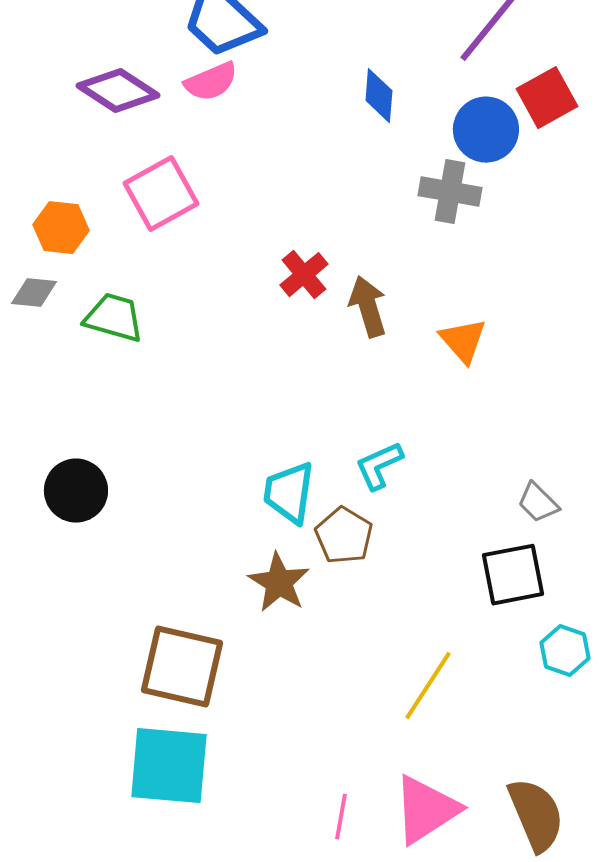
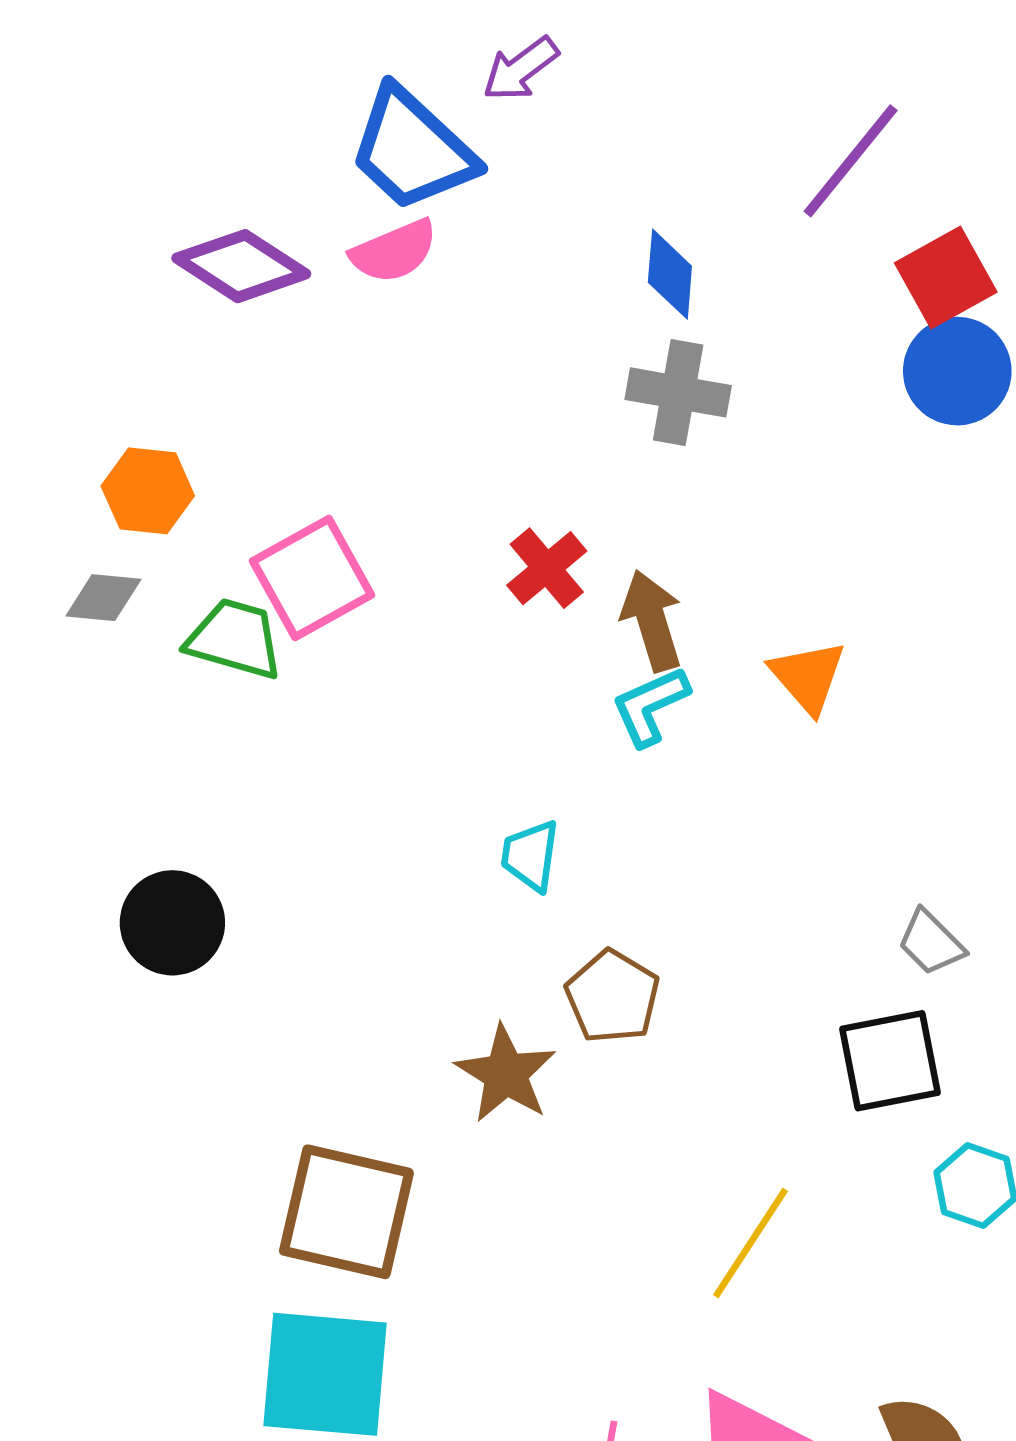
blue circle: (486, 130) -> (957, 371), moved
gray cross: (450, 192) -> (678, 392), moved
pink square: (161, 194) -> (312, 578), moved
cyan L-shape: (379, 466) -> (650, 706), moved
cyan trapezoid: (289, 493) -> (530, 855), moved, size x0.7

